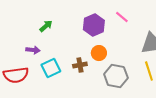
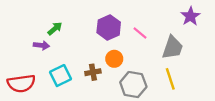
pink line: (122, 17) -> (140, 33), moved
purple arrow: (33, 50) -> (41, 45), moved

